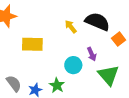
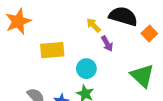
purple arrow: (92, 54) -> (107, 44), moved
cyan circle: (73, 65) -> (86, 69), moved

